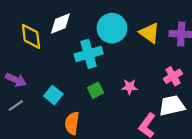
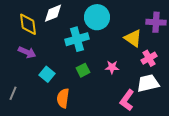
yellow triangle: (150, 33) -> (133, 38), moved
purple arrow: (16, 80) -> (27, 52), moved
gray line: (16, 106) -> (13, 93), moved, turned -32

